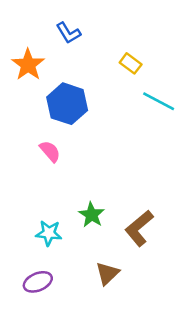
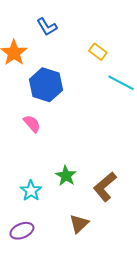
cyan star: (49, 233) -> (31, 191), turned 30

